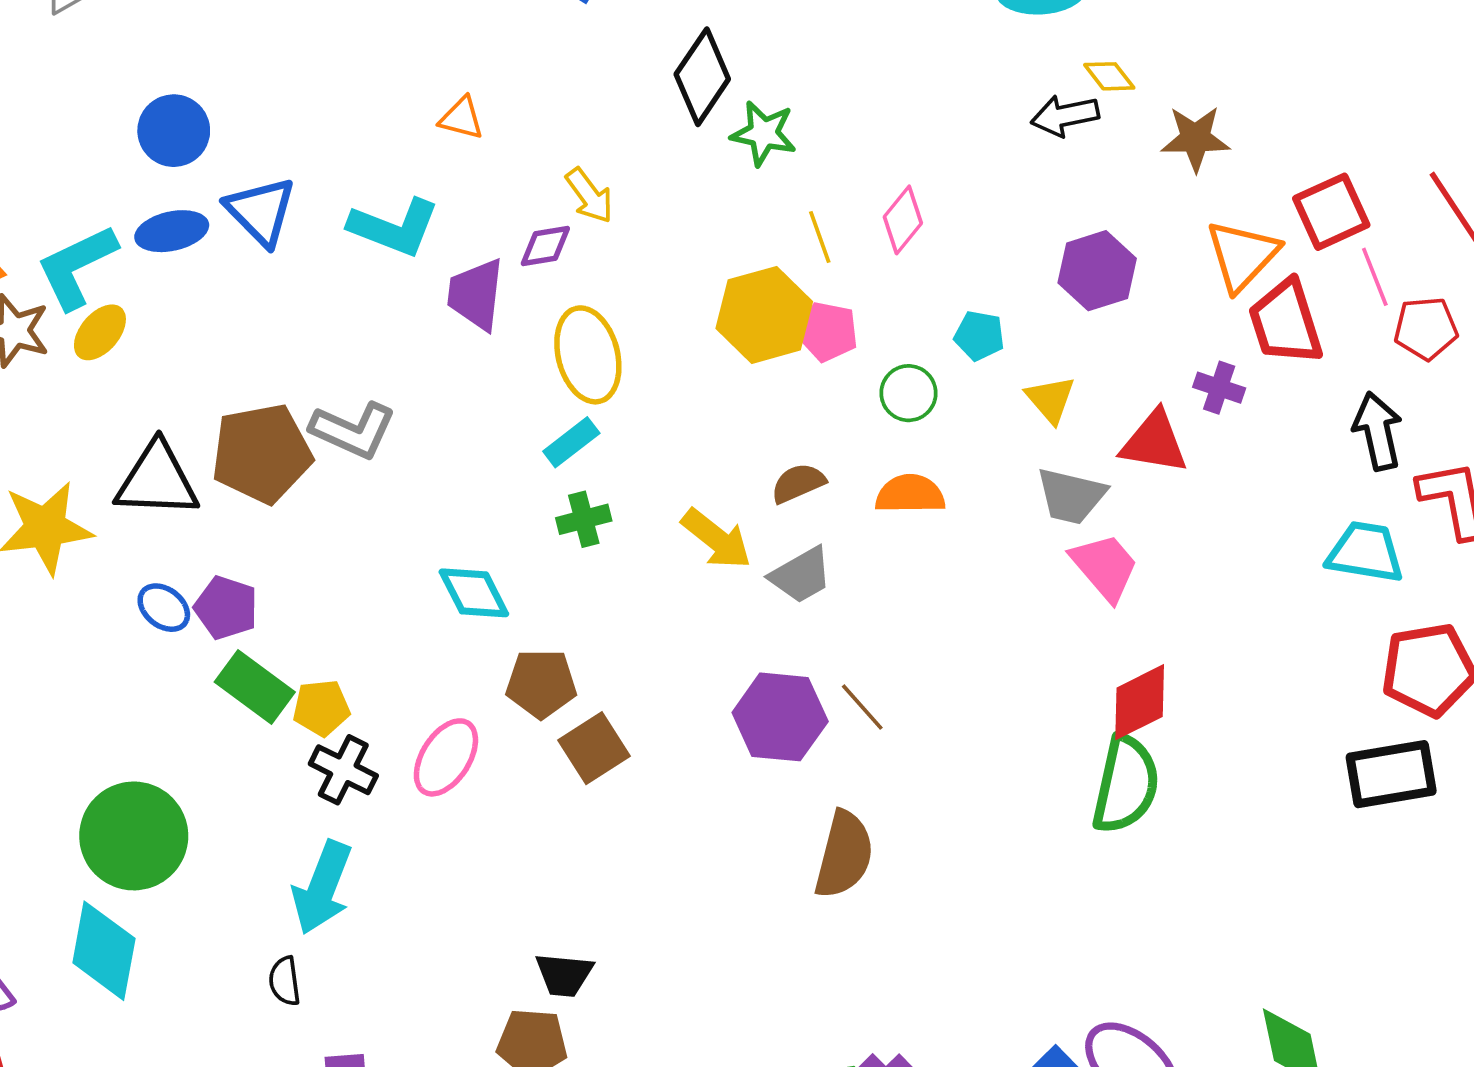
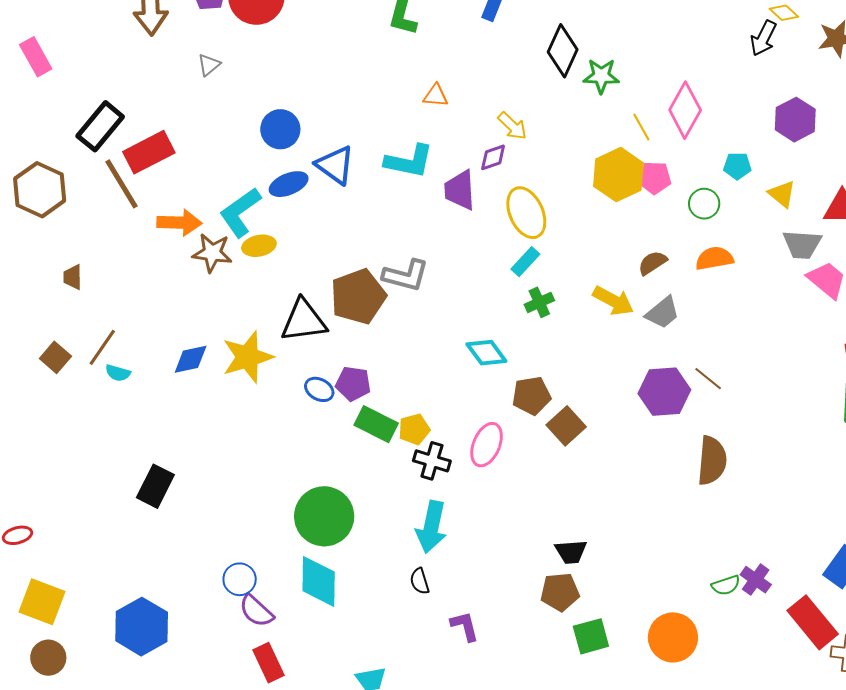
black arrow: (1065, 116) -> (763, 38), turned -42
pink diamond: (903, 220) -> (685, 110), size x1.5
yellow ellipse: (100, 332) -> (259, 246), turned 48

